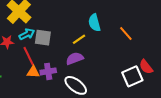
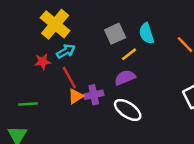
gray square: (43, 38) -> (115, 34), moved, turned -30
orange triangle: (33, 72) -> (76, 96), turned -32

